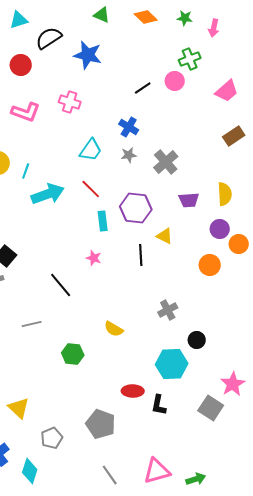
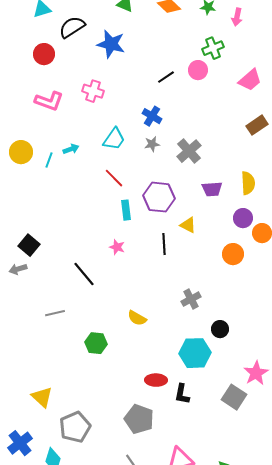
cyan arrow: (48, 194) -> (71, 149), moved, size x0.5
gray pentagon: (101, 424) -> (139, 419), moved
gray pentagon: (52, 438) -> (75, 427), size x1.4

